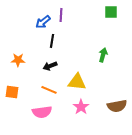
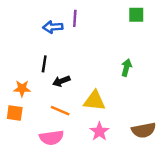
blue arrow: (43, 22) -> (53, 27), turned 35
black line: (52, 41) -> (44, 64), moved
orange star: (18, 60) -> (22, 88), moved

